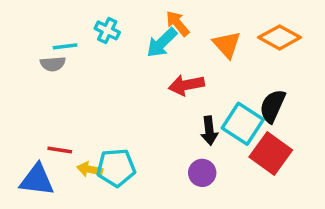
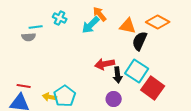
orange triangle: (227, 45) -> (128, 26), turned -36
red arrow: (186, 85) -> (105, 64), moved
black semicircle: (273, 106) -> (140, 41), moved
red line: (60, 150) -> (24, 86), moved
cyan pentagon: (116, 168) -> (65, 96), turned -30

